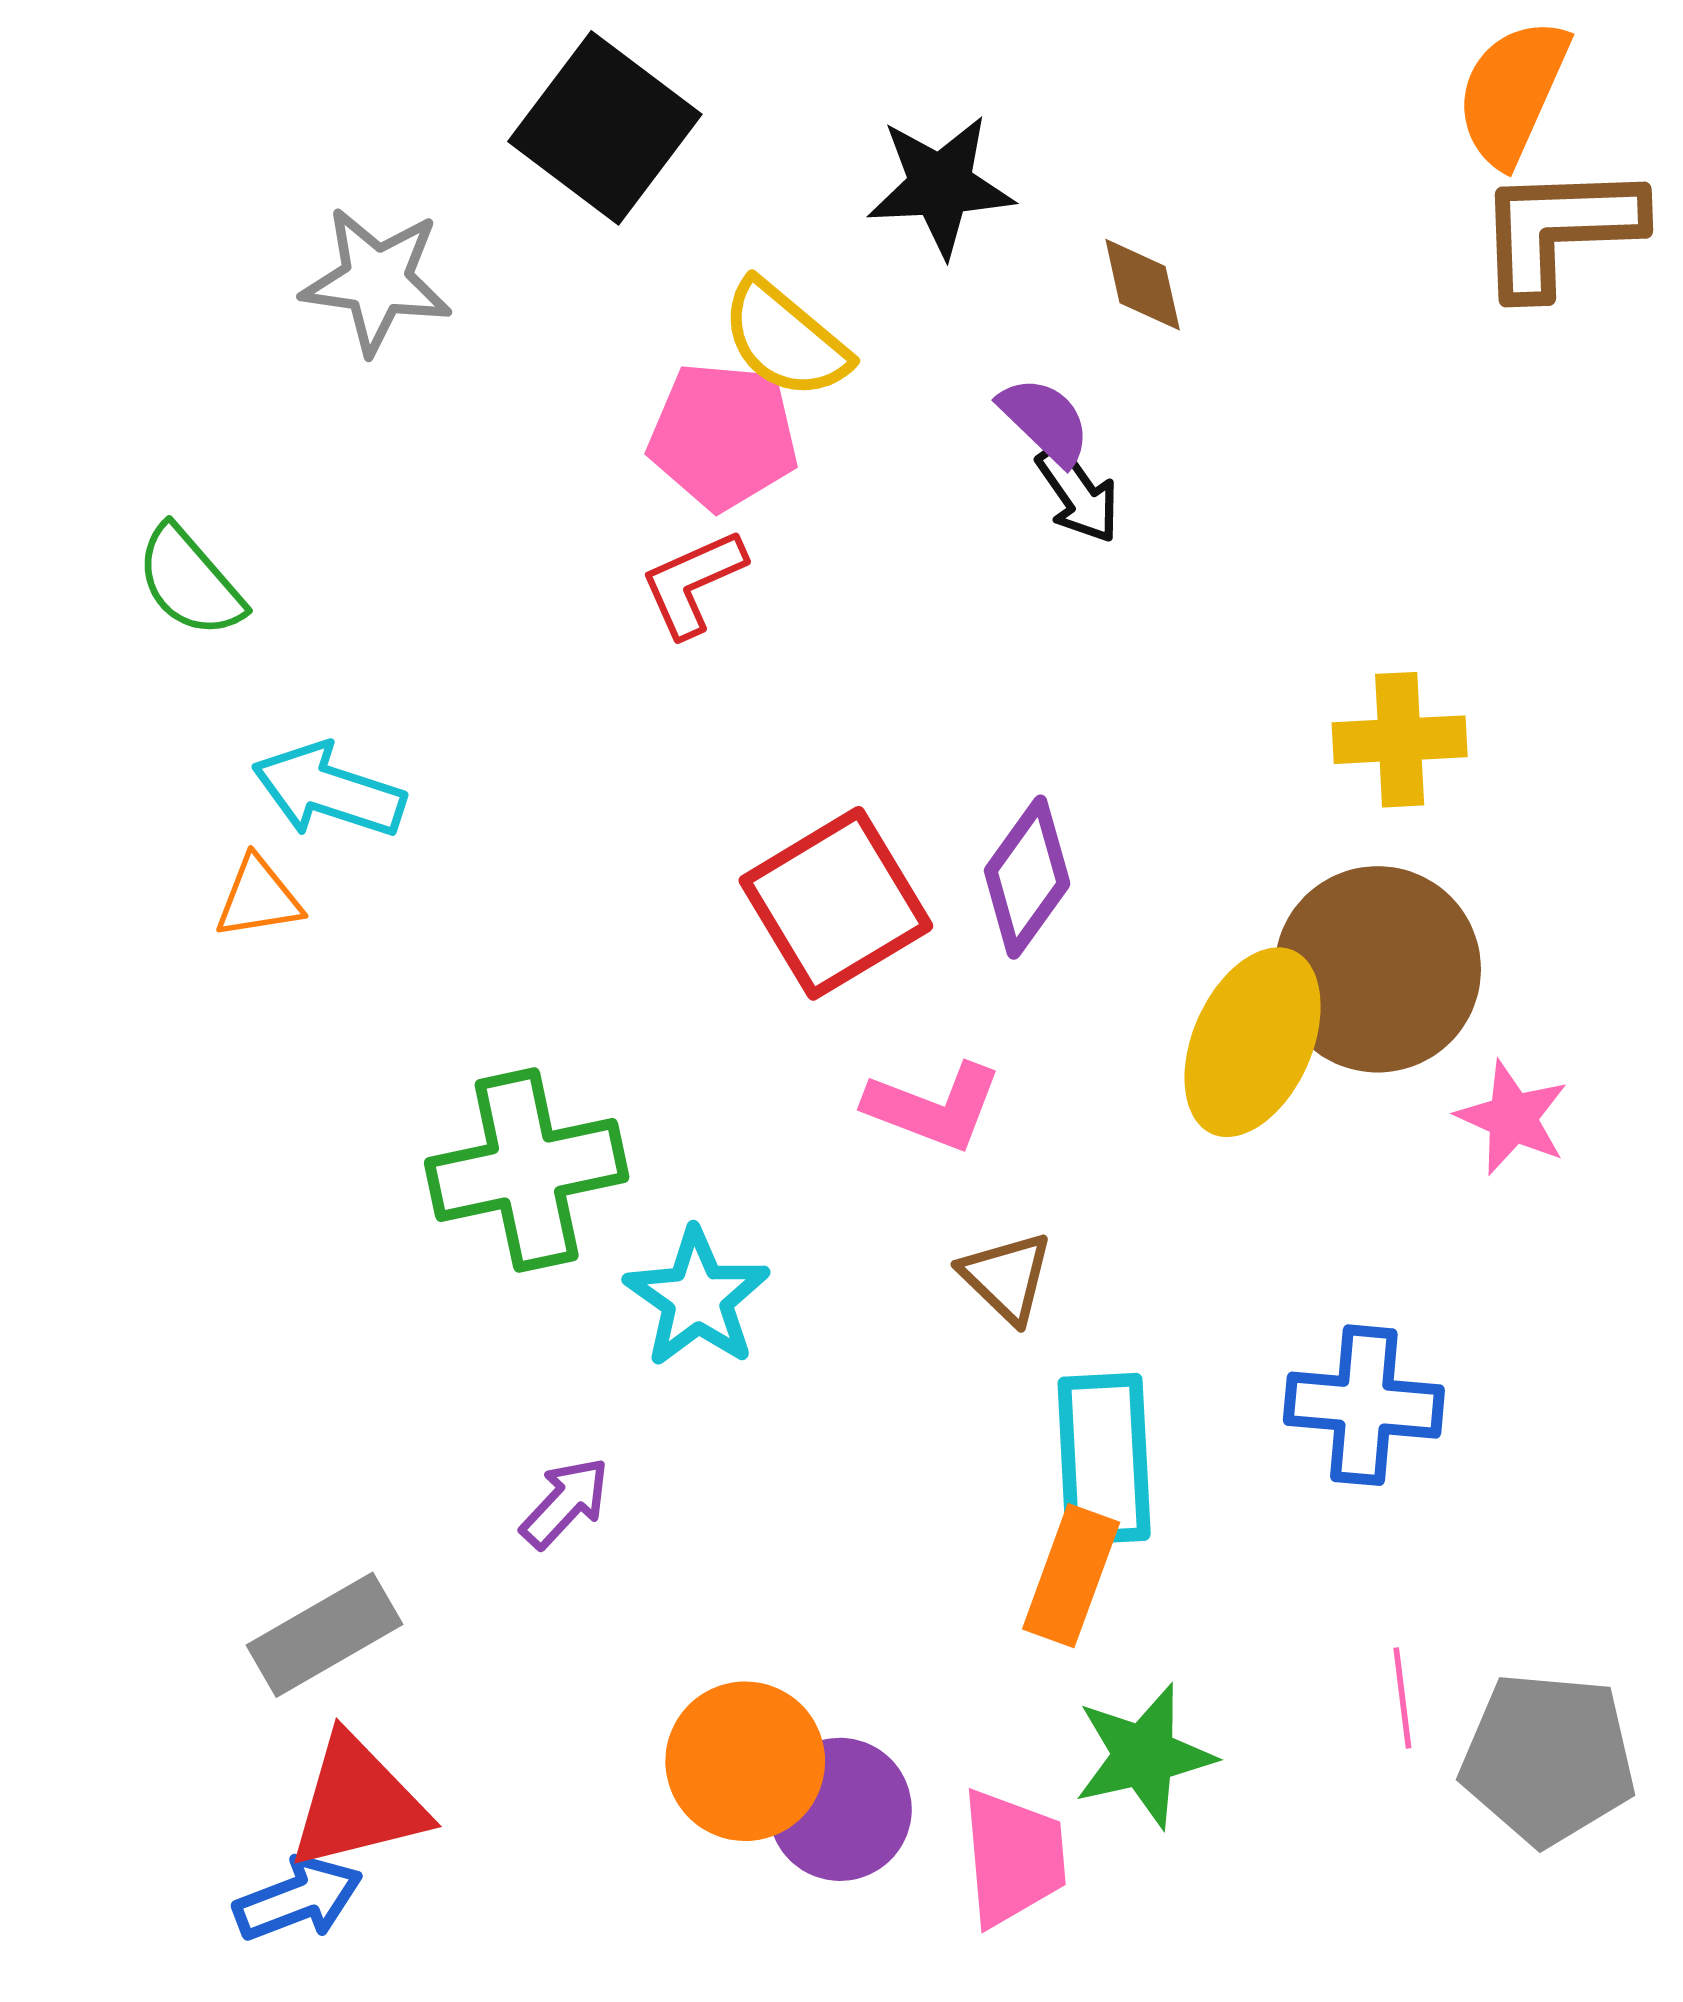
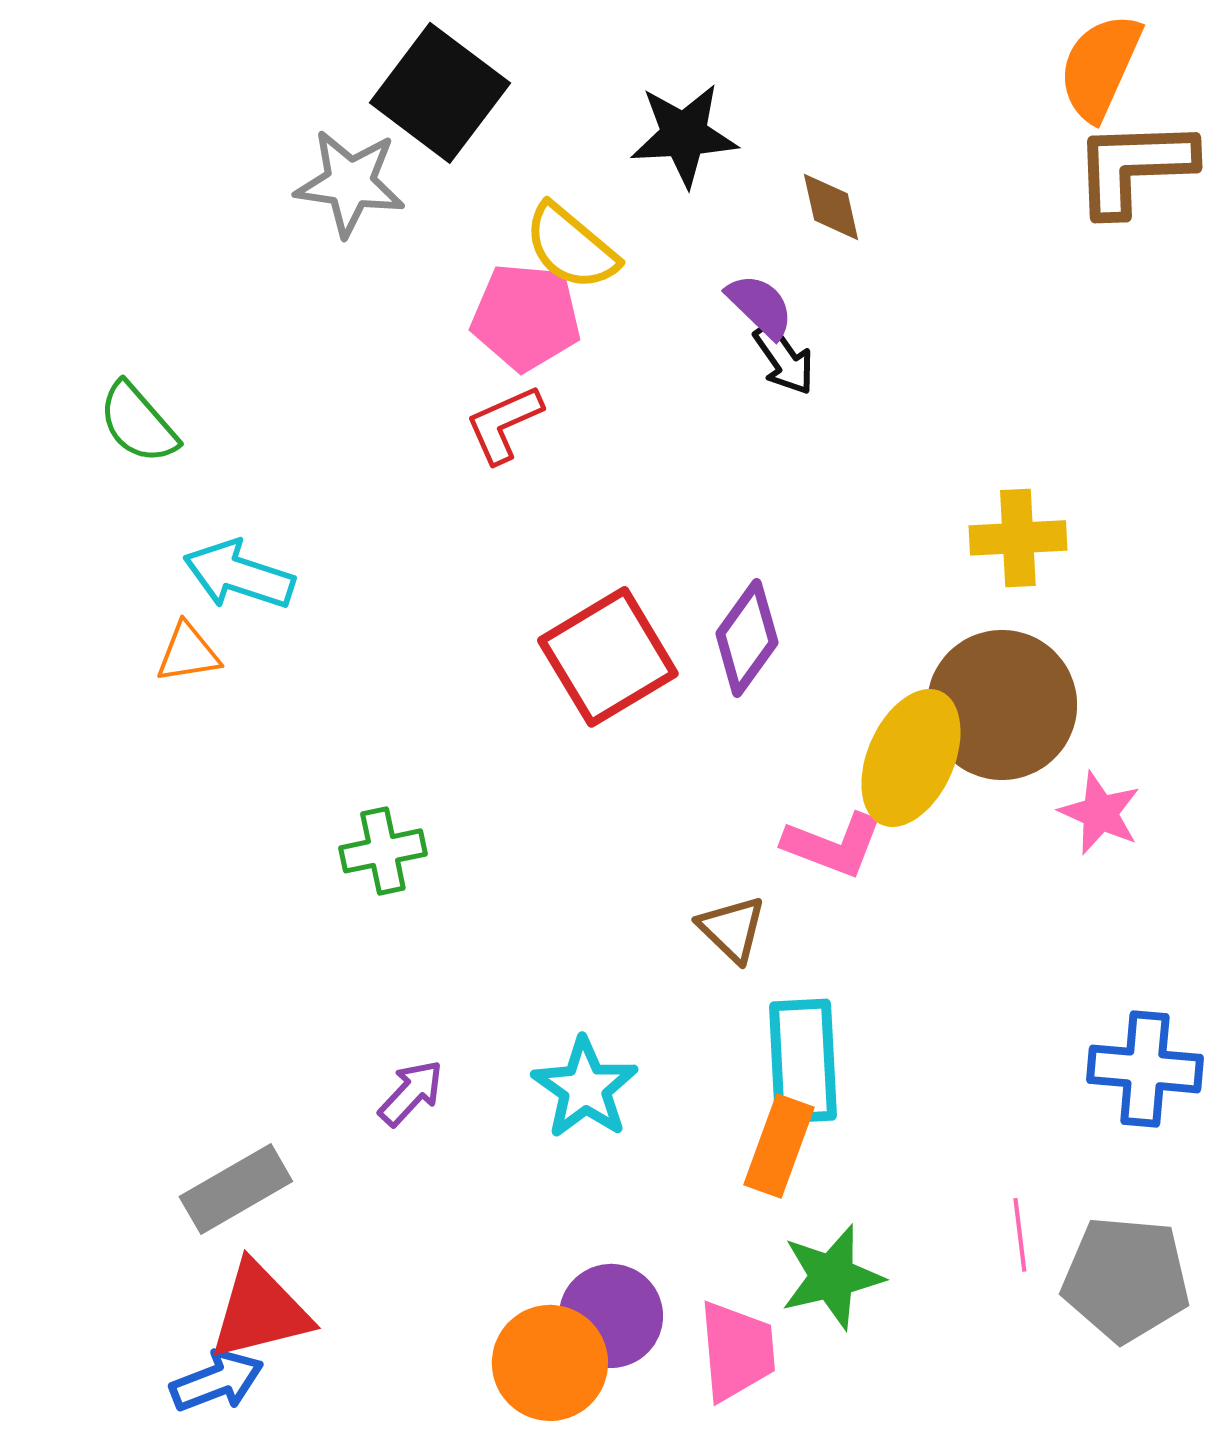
gray star: (377, 280) -> (350, 183), moved
pink L-shape: (934, 1107) -> (833, 845), moved
green cross: (527, 1170) -> (383, 851), size x0.6
cyan star: (697, 1298) -> (585, 1088), moved
blue cross: (1364, 1405) -> (1145, 1069), moved
orange circle: (745, 1761) -> (550, 1363), moved

